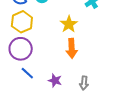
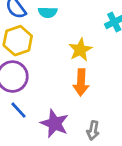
purple star: (55, 81) -> (55, 123), size x1.5

